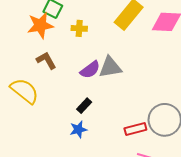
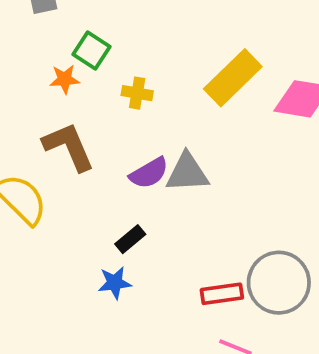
orange star: (40, 25) -> (65, 79), size x0.6
brown L-shape: (46, 61) -> (69, 147), size x1.4

